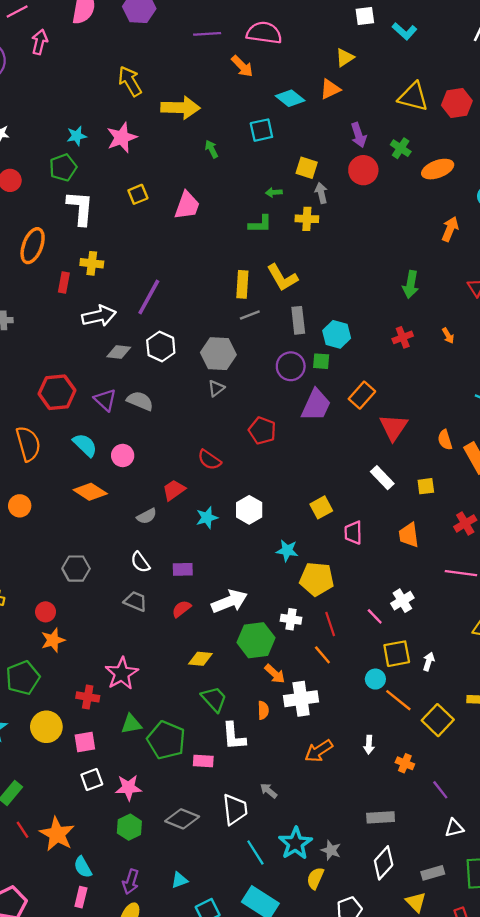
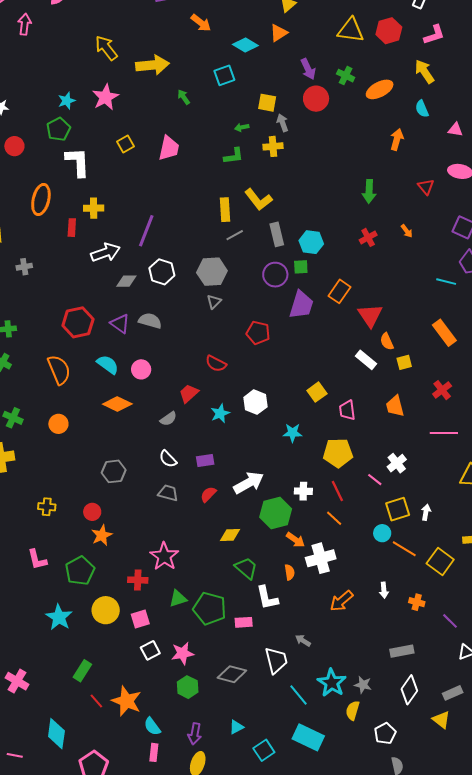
orange semicircle: (445, 440) -> (387, 341), moved
yellow pentagon: (317, 579) -> (338, 453), moved

